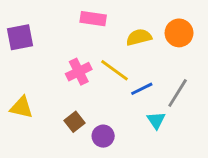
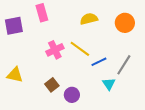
pink rectangle: (93, 19) -> (42, 13), moved, turned 66
yellow semicircle: (139, 37) -> (89, 19), moved

